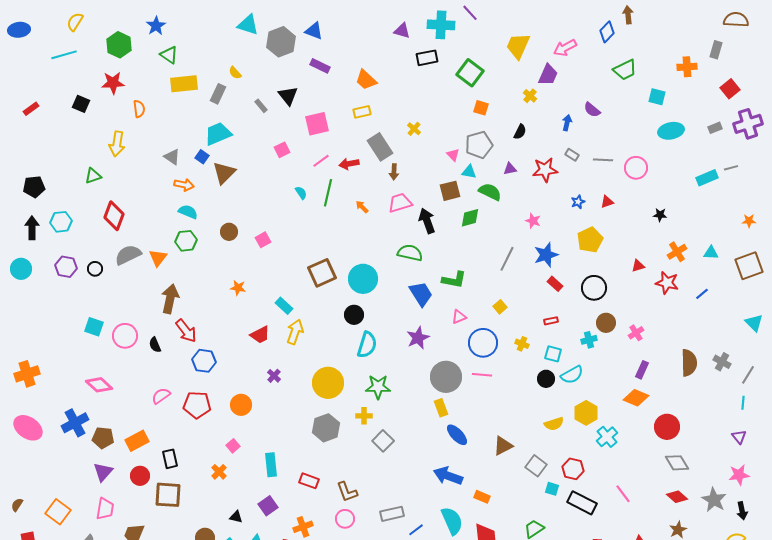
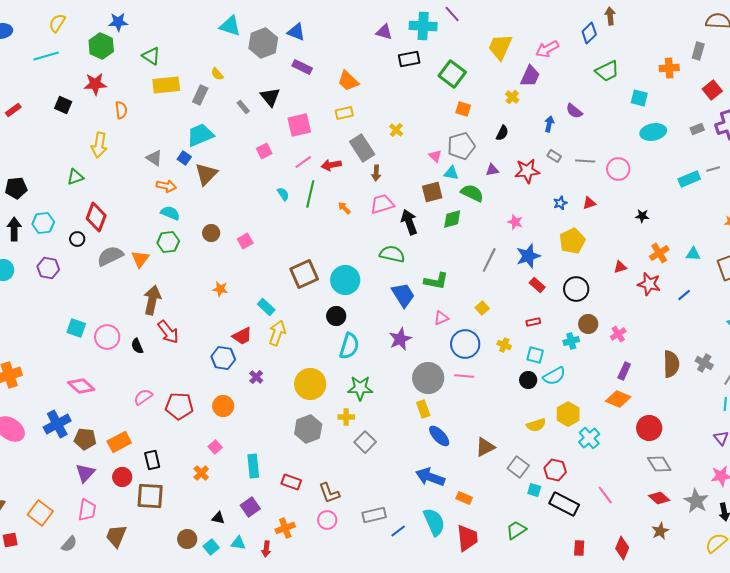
blue star: (156, 26) -> (118, 22), moved, turned 30
black circle: (95, 269) -> (77, 239), moved
blue hexagon: (204, 361) -> (223, 358), moved

